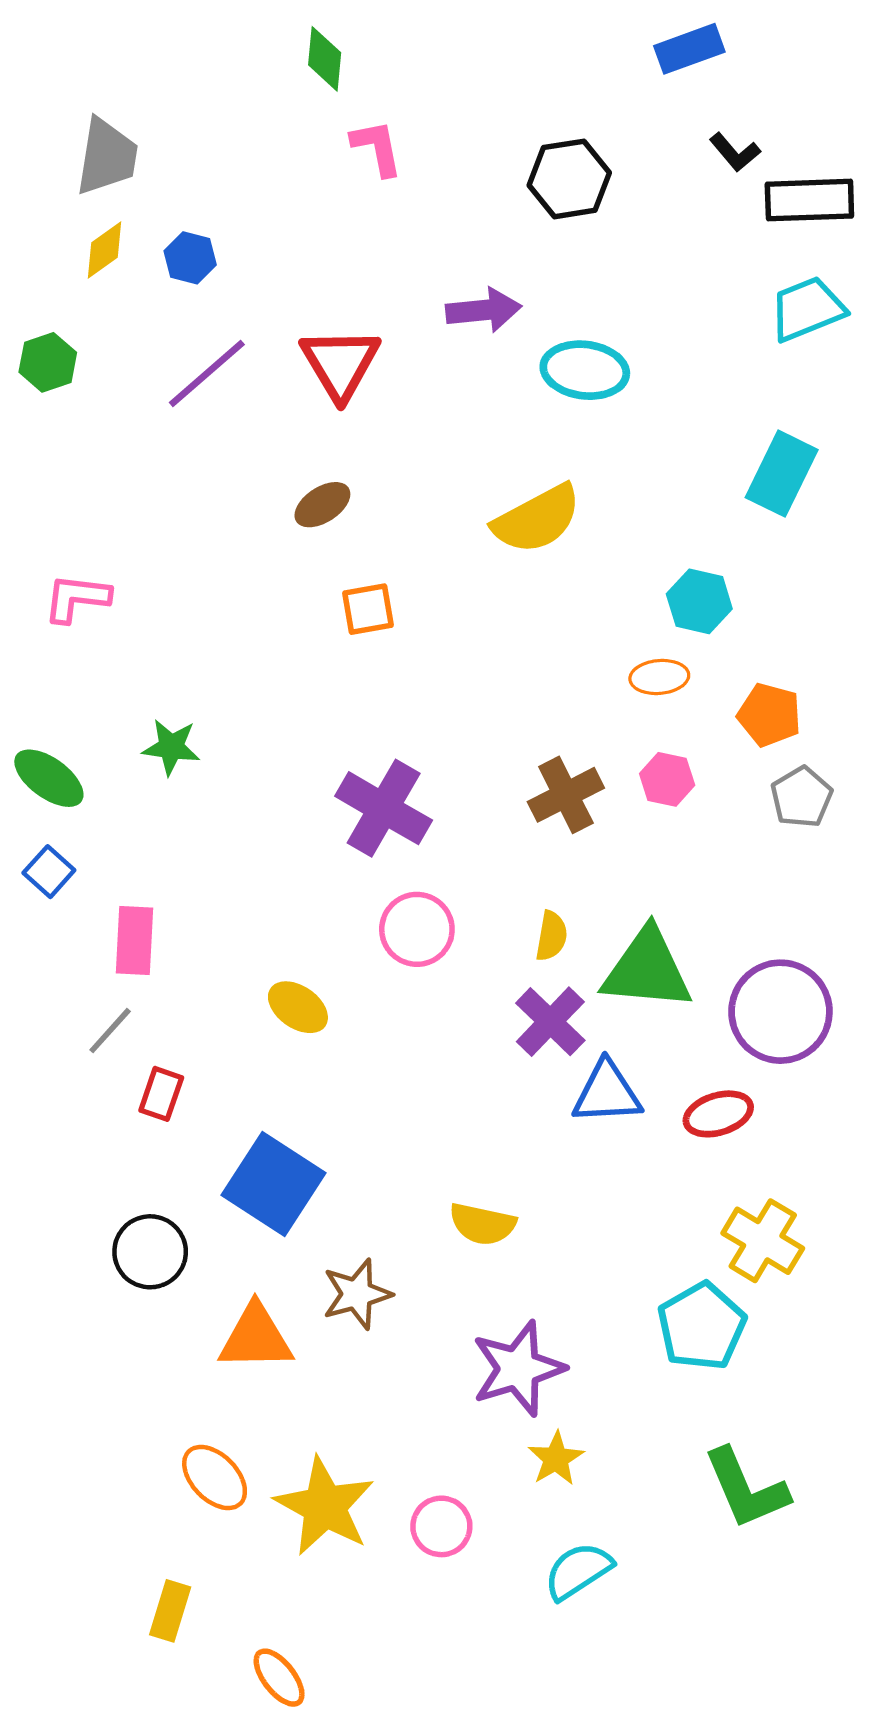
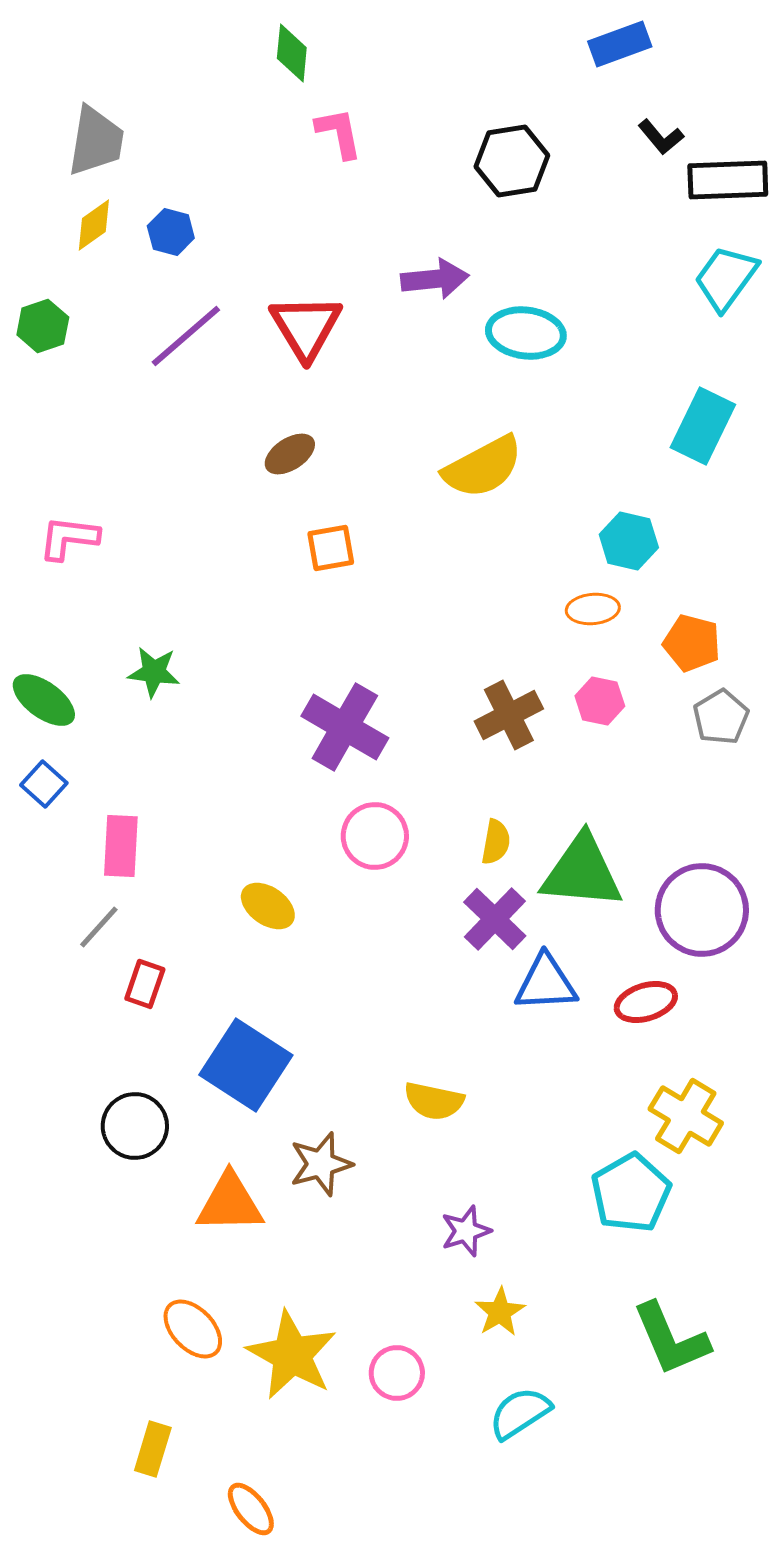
cyan trapezoid: (807, 309) -> (726, 278), turned -32
purple star: (518, 1369) -> (466, 1231), size x0.6

